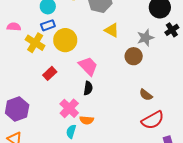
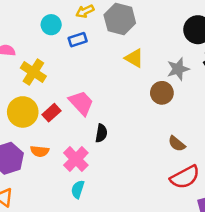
blue rectangle: (48, 25) -> (78, 40), moved
yellow circle: (65, 40) -> (23, 112), moved
pink trapezoid: (88, 66) -> (81, 103), moved
orange semicircle: (87, 120) -> (40, 151), moved

